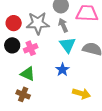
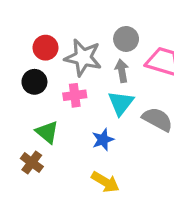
pink cross: (31, 48) -> (75, 95), moved
yellow arrow: (81, 94) -> (105, 182), moved

